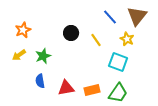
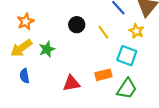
yellow arrow: (19, 55) -> (21, 48), size x1.5
blue semicircle: (40, 81) -> (25, 76), moved
orange rectangle: (92, 90) -> (103, 75), moved

